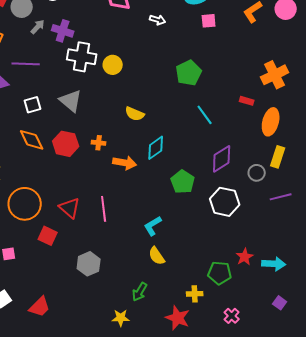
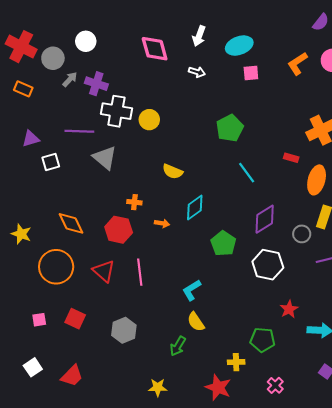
purple line: (26, 64) -> (79, 131), moved
white square: (33, 105) -> (51, 162), moved
orange diamond: (32, 140) -> (71, 223), moved
red hexagon: (66, 144) -> (119, 230), moved
orange arrow: (125, 163) -> (162, 223), size x0.6
red square: (48, 236) -> (75, 319), moved
red star: (245, 257) -> (289, 309), moved
green arrow: (140, 292) -> (178, 346), moved

